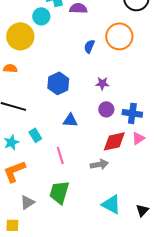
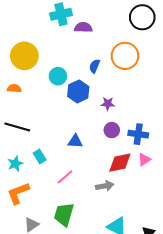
cyan circle: (41, 16) -> (58, 76), moved
blue hexagon: (58, 83) -> (78, 91), moved
pink line: (60, 155) -> (65, 177), turned 66

